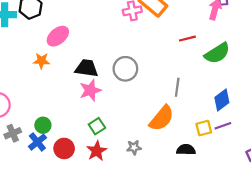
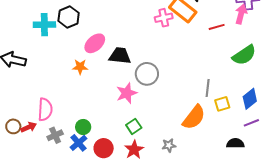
red line: (187, 39) -> (217, 27), moved
black trapezoid: (87, 68) -> (120, 56), moved
gray circle: (125, 69) -> (147, 74), moved
yellow square: (204, 128) -> (222, 104), moved
black semicircle: (186, 150) -> (235, 143), moved

